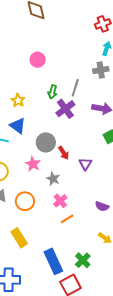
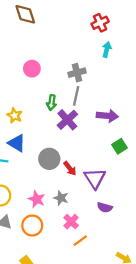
gray cross: (101, 70) -> (77, 73), moved
pink star: (33, 164) -> (37, 199), moved
purple triangle: (85, 164) -> (95, 178), size x1.5
purple semicircle: (102, 206) -> (105, 207), moved

